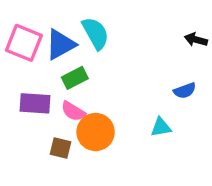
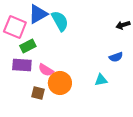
black arrow: (196, 40) -> (123, 25), turned -32
blue triangle: (61, 44) -> (38, 14), moved
green rectangle: (75, 78) -> (28, 46), moved

